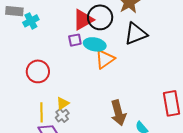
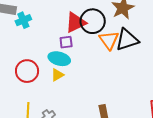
cyan ellipse: (95, 44) -> (59, 59), moved
orange triangle: (105, 59) -> (109, 40), moved, turned -35
yellow triangle: (63, 103) -> (57, 75), moved

